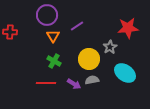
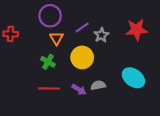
gray star: (110, 47) -> (101, 35), moved
yellow circle: (89, 59) -> (82, 57), moved
green cross: (54, 61) -> (48, 62), moved

